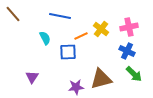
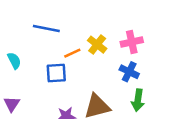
cyan semicircle: (45, 38) -> (14, 61), moved
green arrow: (134, 74) -> (138, 100), turned 54

